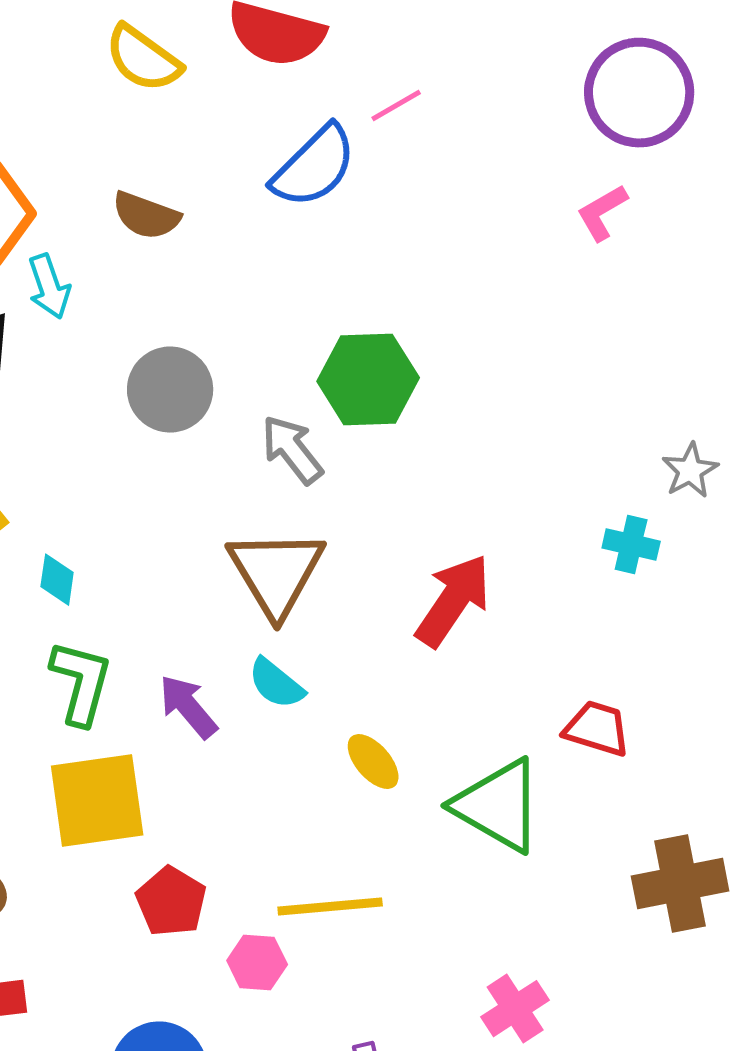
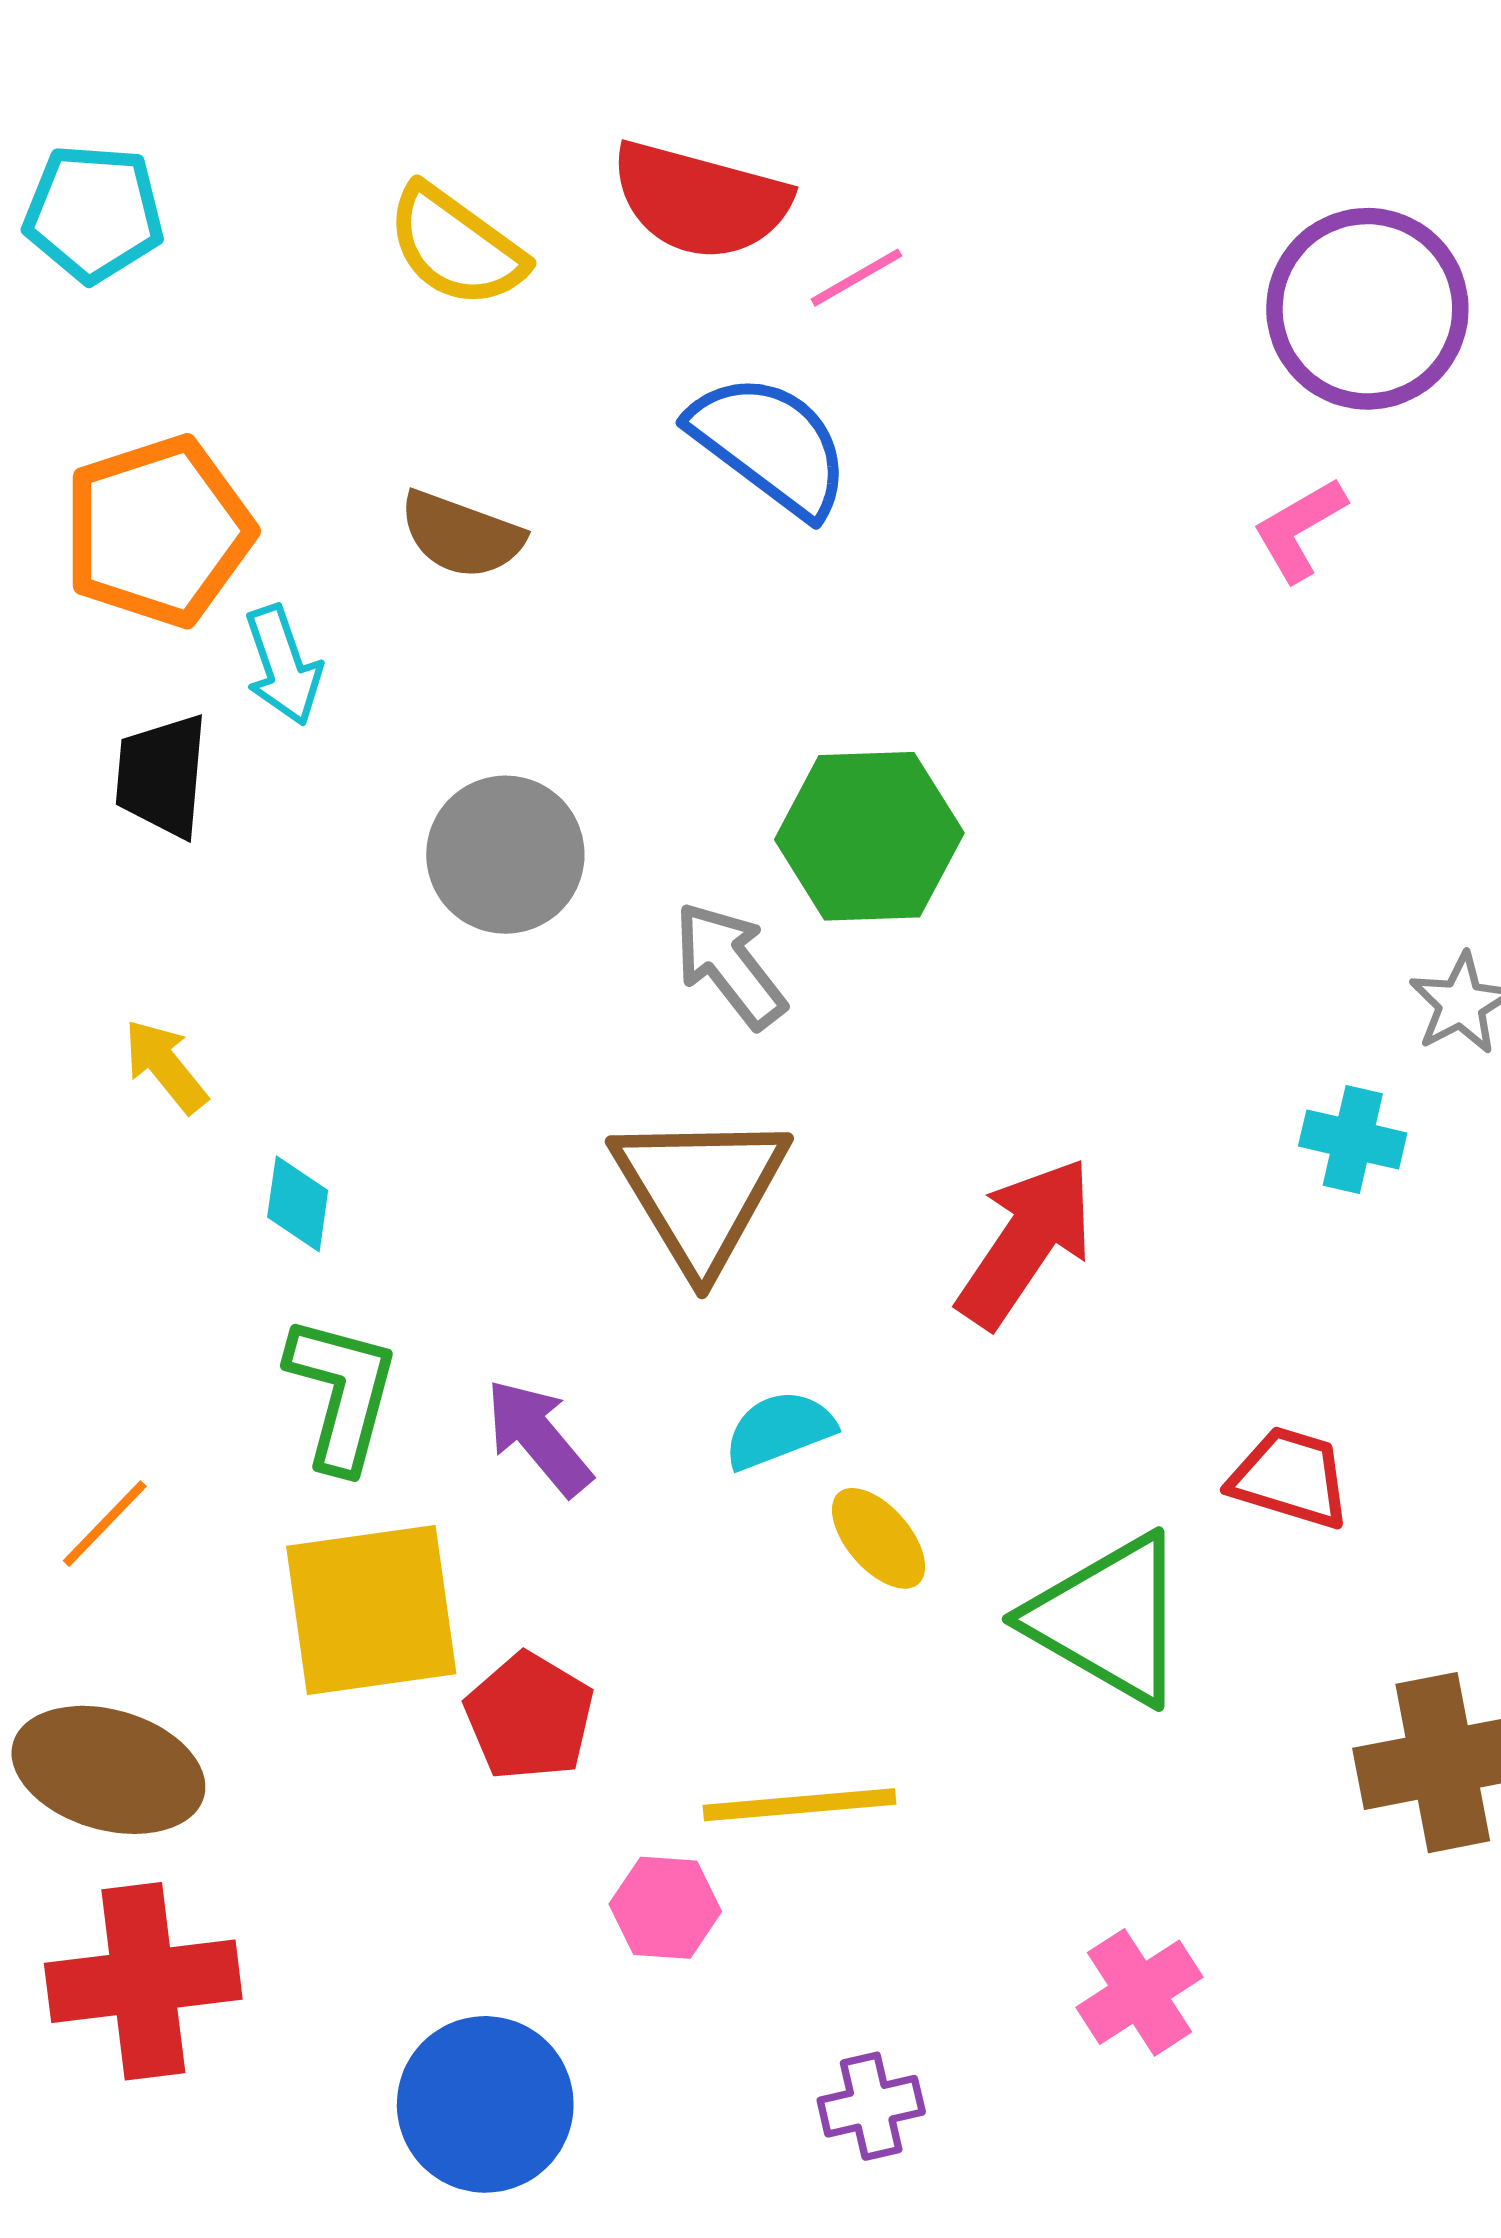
pink line: (396, 106) -> (856, 278), moved
blue semicircle: (314, 167) -> (770, 445), turned -98
cyan semicircle: (276, 684) -> (779, 1430), moved, turned 120
red pentagon: (171, 902) -> (529, 1717), moved

